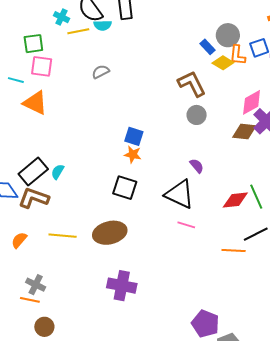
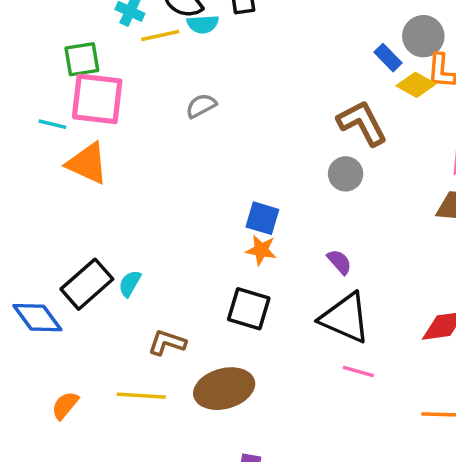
pink square: (42, 66) -> (97, 99), size x1.4
gray circle: (197, 115) -> (346, 174), moved
purple semicircle: (197, 166) -> (339, 262), moved
brown L-shape: (34, 198) -> (167, 343), moved, size x0.7

